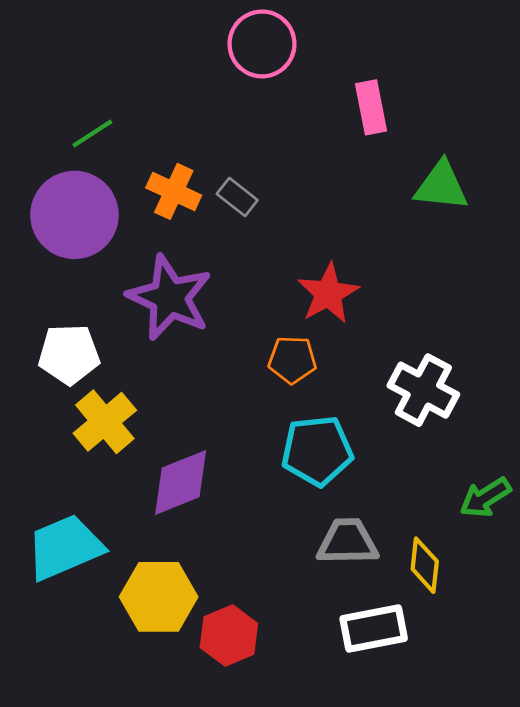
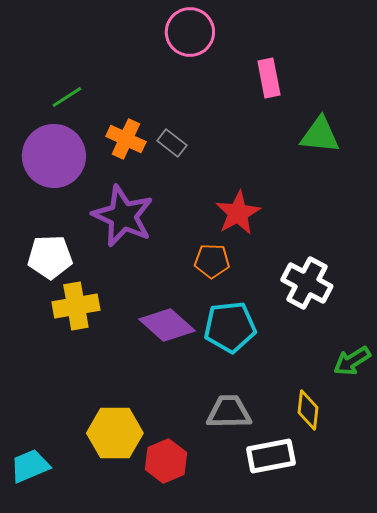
yellow cross: (105, 422) -> (76, 306), turned 30
purple diamond: (181, 482) -> (167, 325), moved, turned 64
gray trapezoid: (347, 542) -> (229, 412), moved
cyan trapezoid: (65, 547) -> (30, 466), moved, size x0.7

